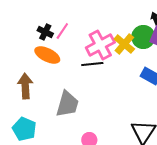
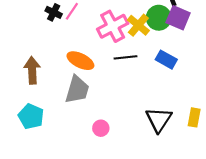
orange ellipse: (47, 55) -> (80, 61), moved
black line: (92, 64) -> (125, 57), moved

